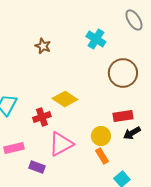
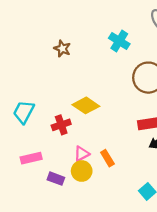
yellow circle: (101, 136) -> (82, 171), moved
pink triangle: (61, 144) -> (82, 154), size x0.6
orange rectangle: (102, 156) -> (107, 158), moved

